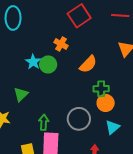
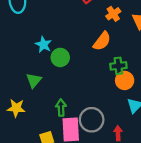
orange cross: (61, 44) -> (113, 14), moved, turned 32
green circle: (48, 64) -> (60, 57), moved
gray circle: (79, 119) -> (92, 120), moved

